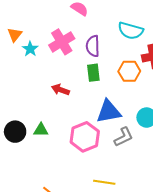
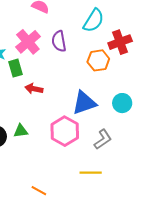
cyan semicircle: (131, 31) -> (94, 21), turned -65
green rectangle: (93, 73) -> (15, 68), moved
gray L-shape: (124, 137) -> (103, 139), moved

